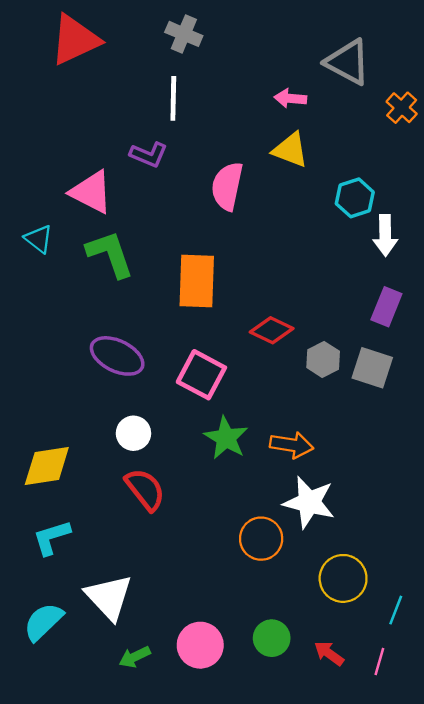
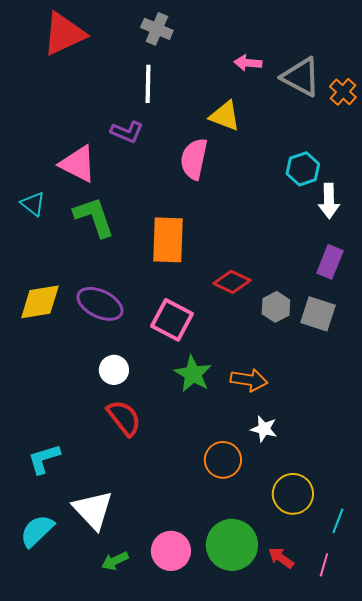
gray triangle: (348, 62) -> (301, 77), moved
pink arrow: (290, 98) -> (248, 63), moved
yellow triangle: (290, 150) -> (225, 116), moved
yellow diamond: (47, 466) -> (40, 302), moved
white star: (309, 502) -> (264, 429), size x0.6
green circle: (272, 638) -> (232, 545), size x1.6

